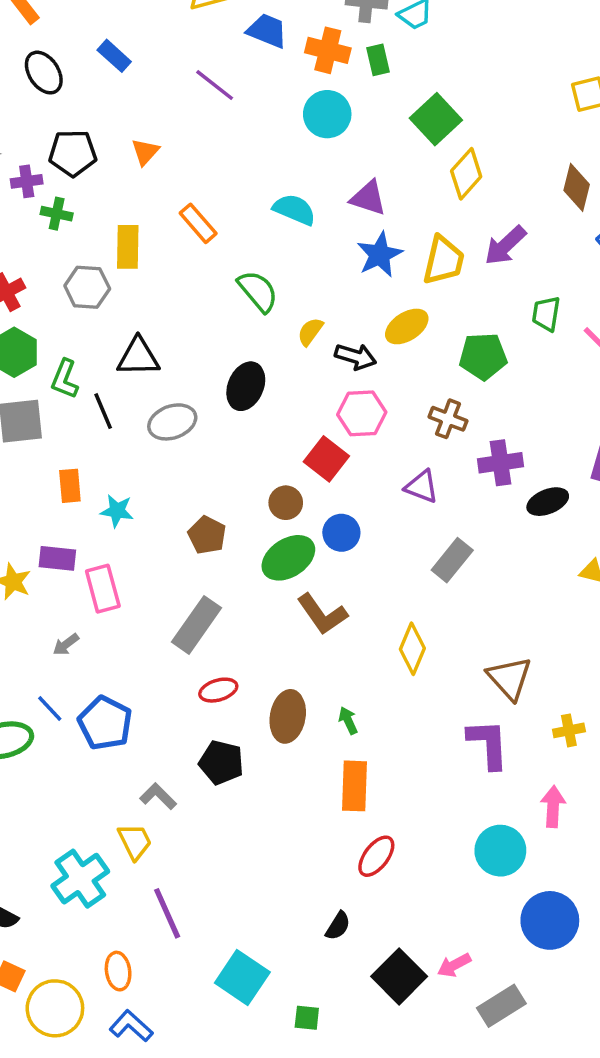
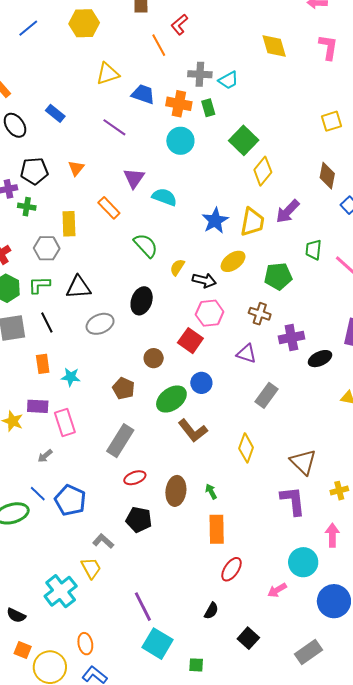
purple triangle: (368, 198) -> (134, 178), moved, turned 50
green L-shape: (65, 379) -> (39, 285), moved, turned 70
black line: (103, 411) -> (47, 323), moved
brown circle: (286, 503) -> (154, 358), moved
purple line: (167, 913) -> (143, 607), moved
pink arrow: (454, 965) -> (277, 590), moved
black square: (399, 976) -> (248, 638), size x0.7

